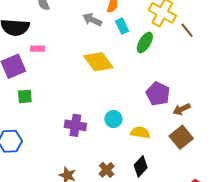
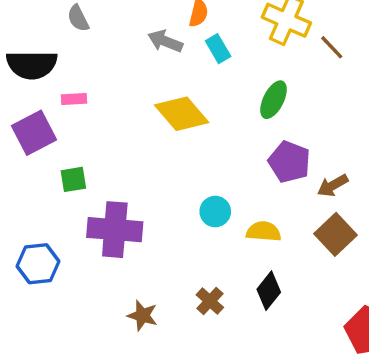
green ellipse: (145, 43) -> (274, 100), moved
green square: (25, 96) -> (73, 179), moved
purple cross: (75, 125) -> (115, 230), moved, size x1.4

